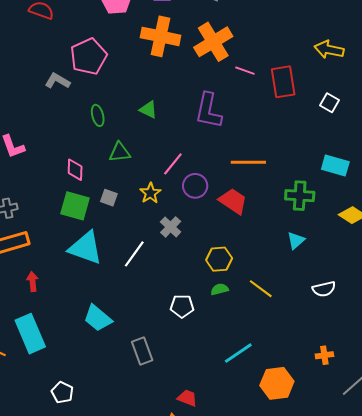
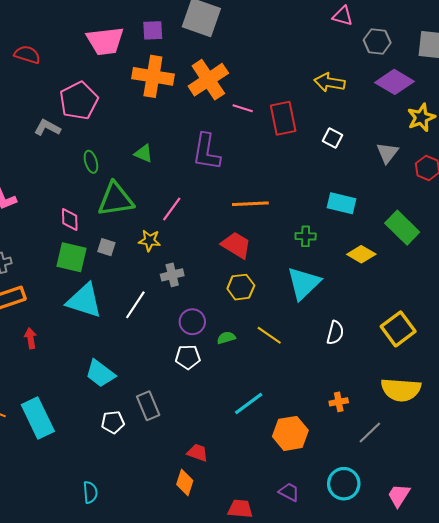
green triangle: (120, 152) -> (116, 199), size x1.6
purple circle: (195, 186) -> (192, 322), moved
yellow star: (150, 193) -> (150, 240), turned -30
green cross: (300, 196) -> (306, 236), size x0.7
gray cross: (171, 227) -> (172, 275), turned 35
cyan triangle: (296, 240) -> (304, 283), size x1.8
yellow hexagon: (219, 259) -> (241, 287), moved
white semicircle: (324, 289) -> (335, 333), turned -60
cyan rectangle: (30, 334) -> (38, 418), moved
white pentagon: (62, 392) -> (113, 422), moved, turned -30

